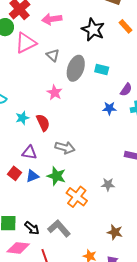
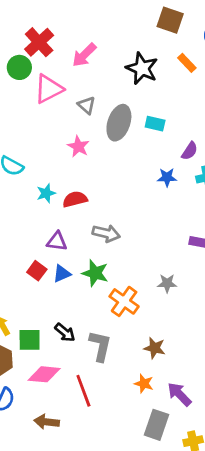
pink arrow: (52, 19) -> (84, 55), turned -36
pink star: (55, 93) -> (78, 147), moved
red semicircle: (43, 123) -> (75, 199), turned -78
black arrow: (32, 228) -> (65, 332), moved
gray L-shape: (59, 228) -> (100, 346), turned 55
brown star: (115, 232) -> (155, 348), moved

